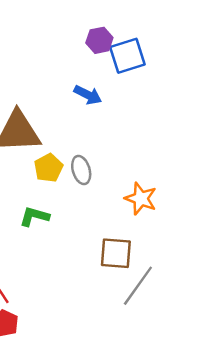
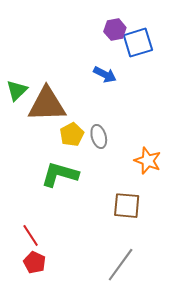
green L-shape: (34, 216) -> (60, 174), size x1.5
gray line: (138, 286) -> (121, 265), moved

